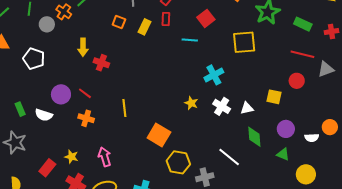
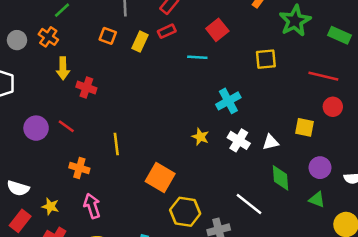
orange cross: (64, 12) -> (48, 37), moved
red rectangle: (166, 19) -> (167, 31), turned 64
yellow square: (244, 42) -> (266, 59), size x0.7
red line: (302, 54) -> (323, 76), moved
white semicircle: (44, 115) -> (18, 188), moved
orange cross: (86, 118) -> (79, 168), moved

